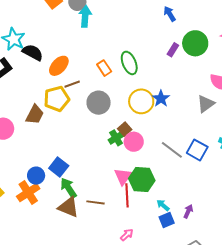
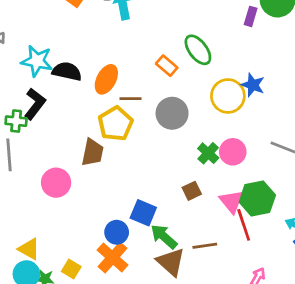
brown line: (72, 84) -> (131, 99), turned 35
brown square: (125, 129) -> (192, 191), moved, turned 32
brown triangle: (68, 207) -> (171, 262), turned 35

